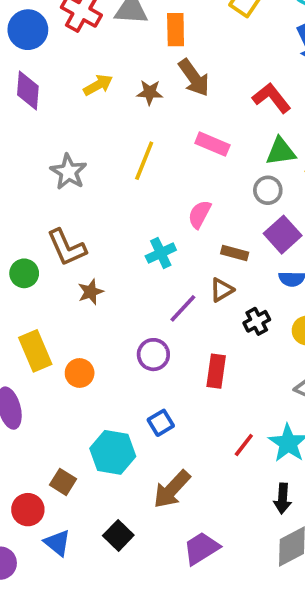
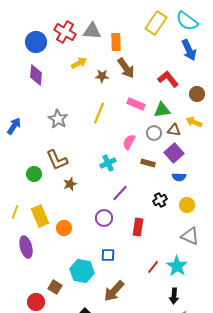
yellow arrow: (98, 85) -> (79, 63), moved
green triangle: (281, 151) -> (162, 110), moved
gray circle: (268, 190) -> (154, 133), moved
brown triangle: (222, 290) -> (174, 130), moved, turned 40
blue square: (161, 423) -> (108, 255), turned 32

